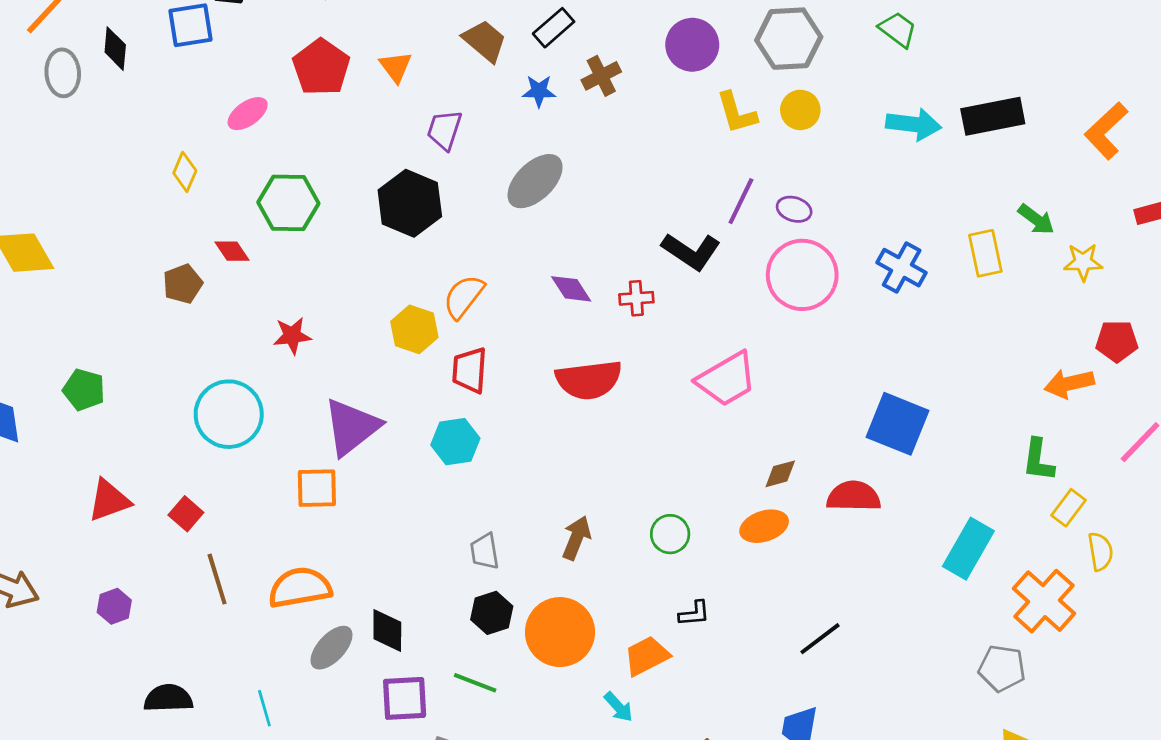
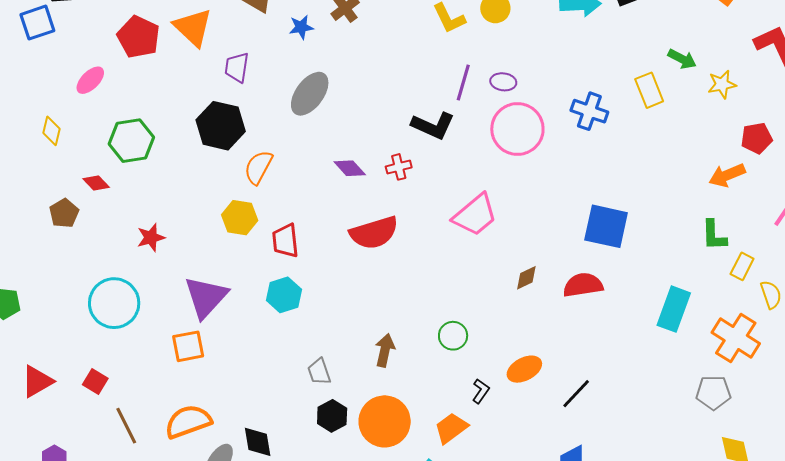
orange triangle: (396, 67) -> (193, 27), size x1.6
orange semicircle: (464, 297) -> (258, 167), moved
orange ellipse: (764, 526) -> (524, 369), moved
black L-shape: (694, 614) -> (481, 391), turned -40

